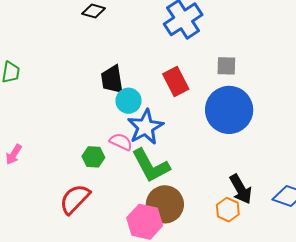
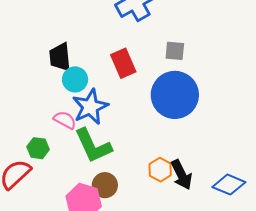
green hexagon: (93, 157) -> (38, 148), moved
brown circle: (165, 204) -> (105, 185), size x0.7
orange hexagon: (228, 210) -> (160, 170), moved

